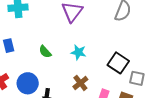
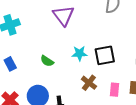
black square: (118, 63) -> (105, 55), moved, turned -30

